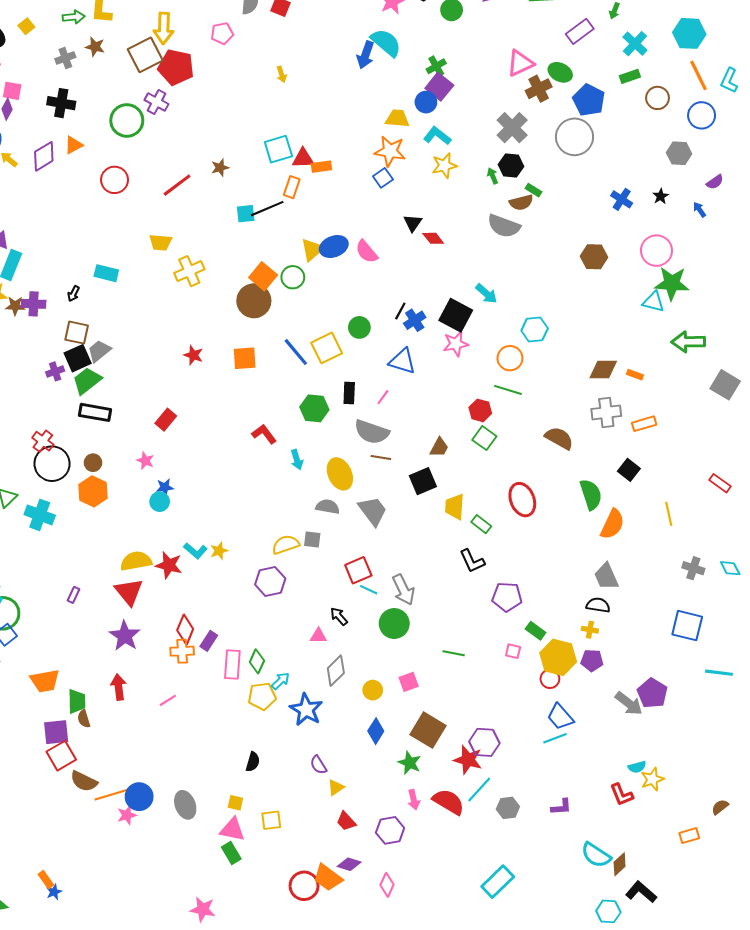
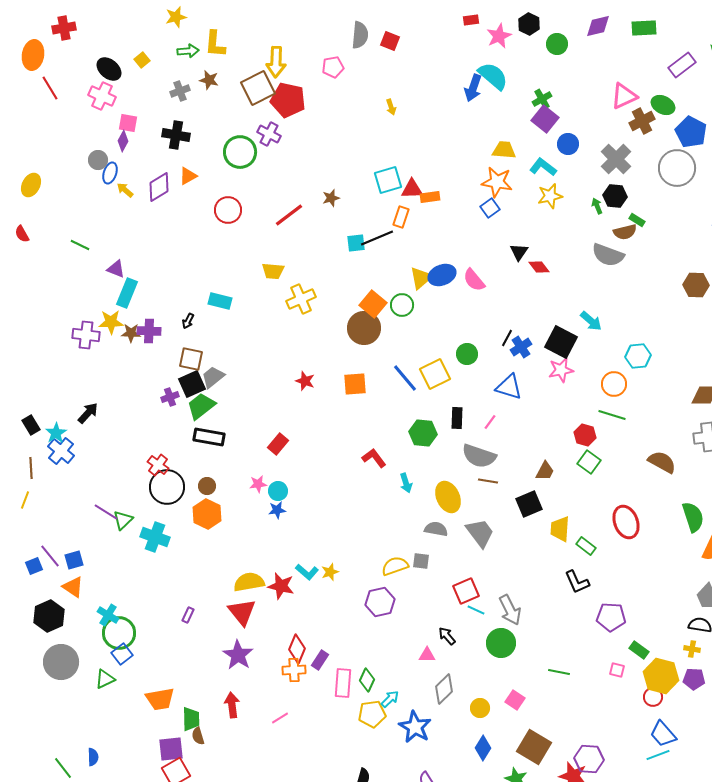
blue circle: (426, 102) -> (568, 144), moved
pink star: (145, 461) -> (258, 484), turned -30
cyan circle: (160, 502) -> (278, 491), moved
pink square: (409, 682) -> (515, 700), turned -36

